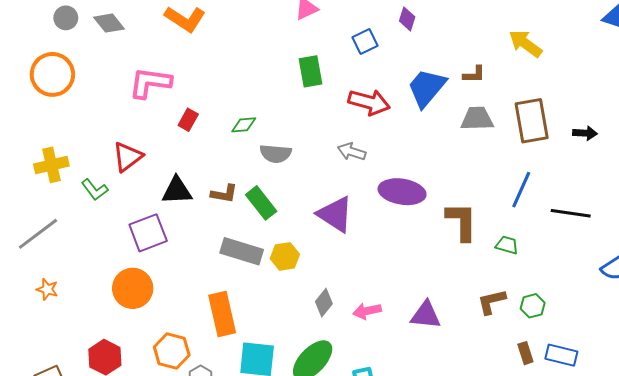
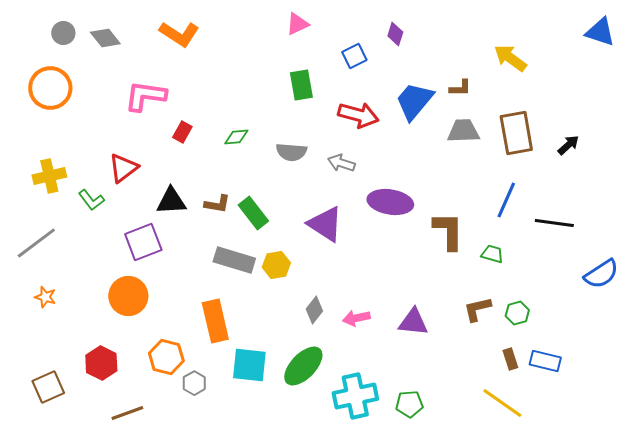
black arrow: (585, 133) -> (568, 145), turned -45
gray semicircle: (276, 154) -> (291, 152), moved

